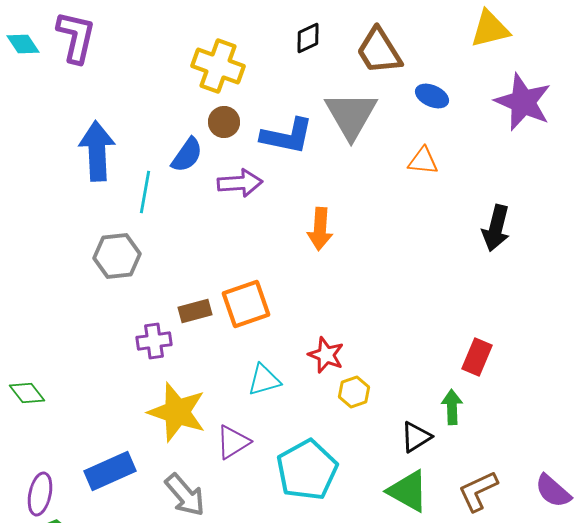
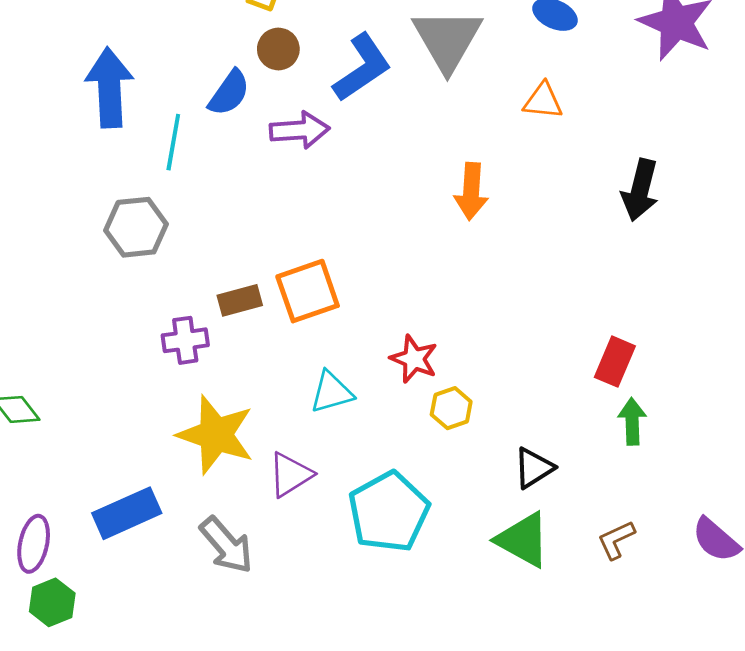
blue L-shape: (287, 136) -> (362, 68), turned -46
orange arrow: (320, 229) -> (471, 191), moved
green arrow: (452, 407) -> (632, 421), moved
brown L-shape: (478, 491) -> (616, 540), size x0.7

